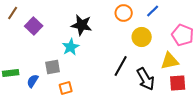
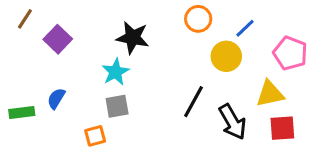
blue line: (153, 11) -> (245, 28), moved
gray square: (53, 67) -> (117, 106), moved
blue semicircle: (33, 81) -> (56, 98), moved
orange square: (66, 88) -> (95, 136), moved

